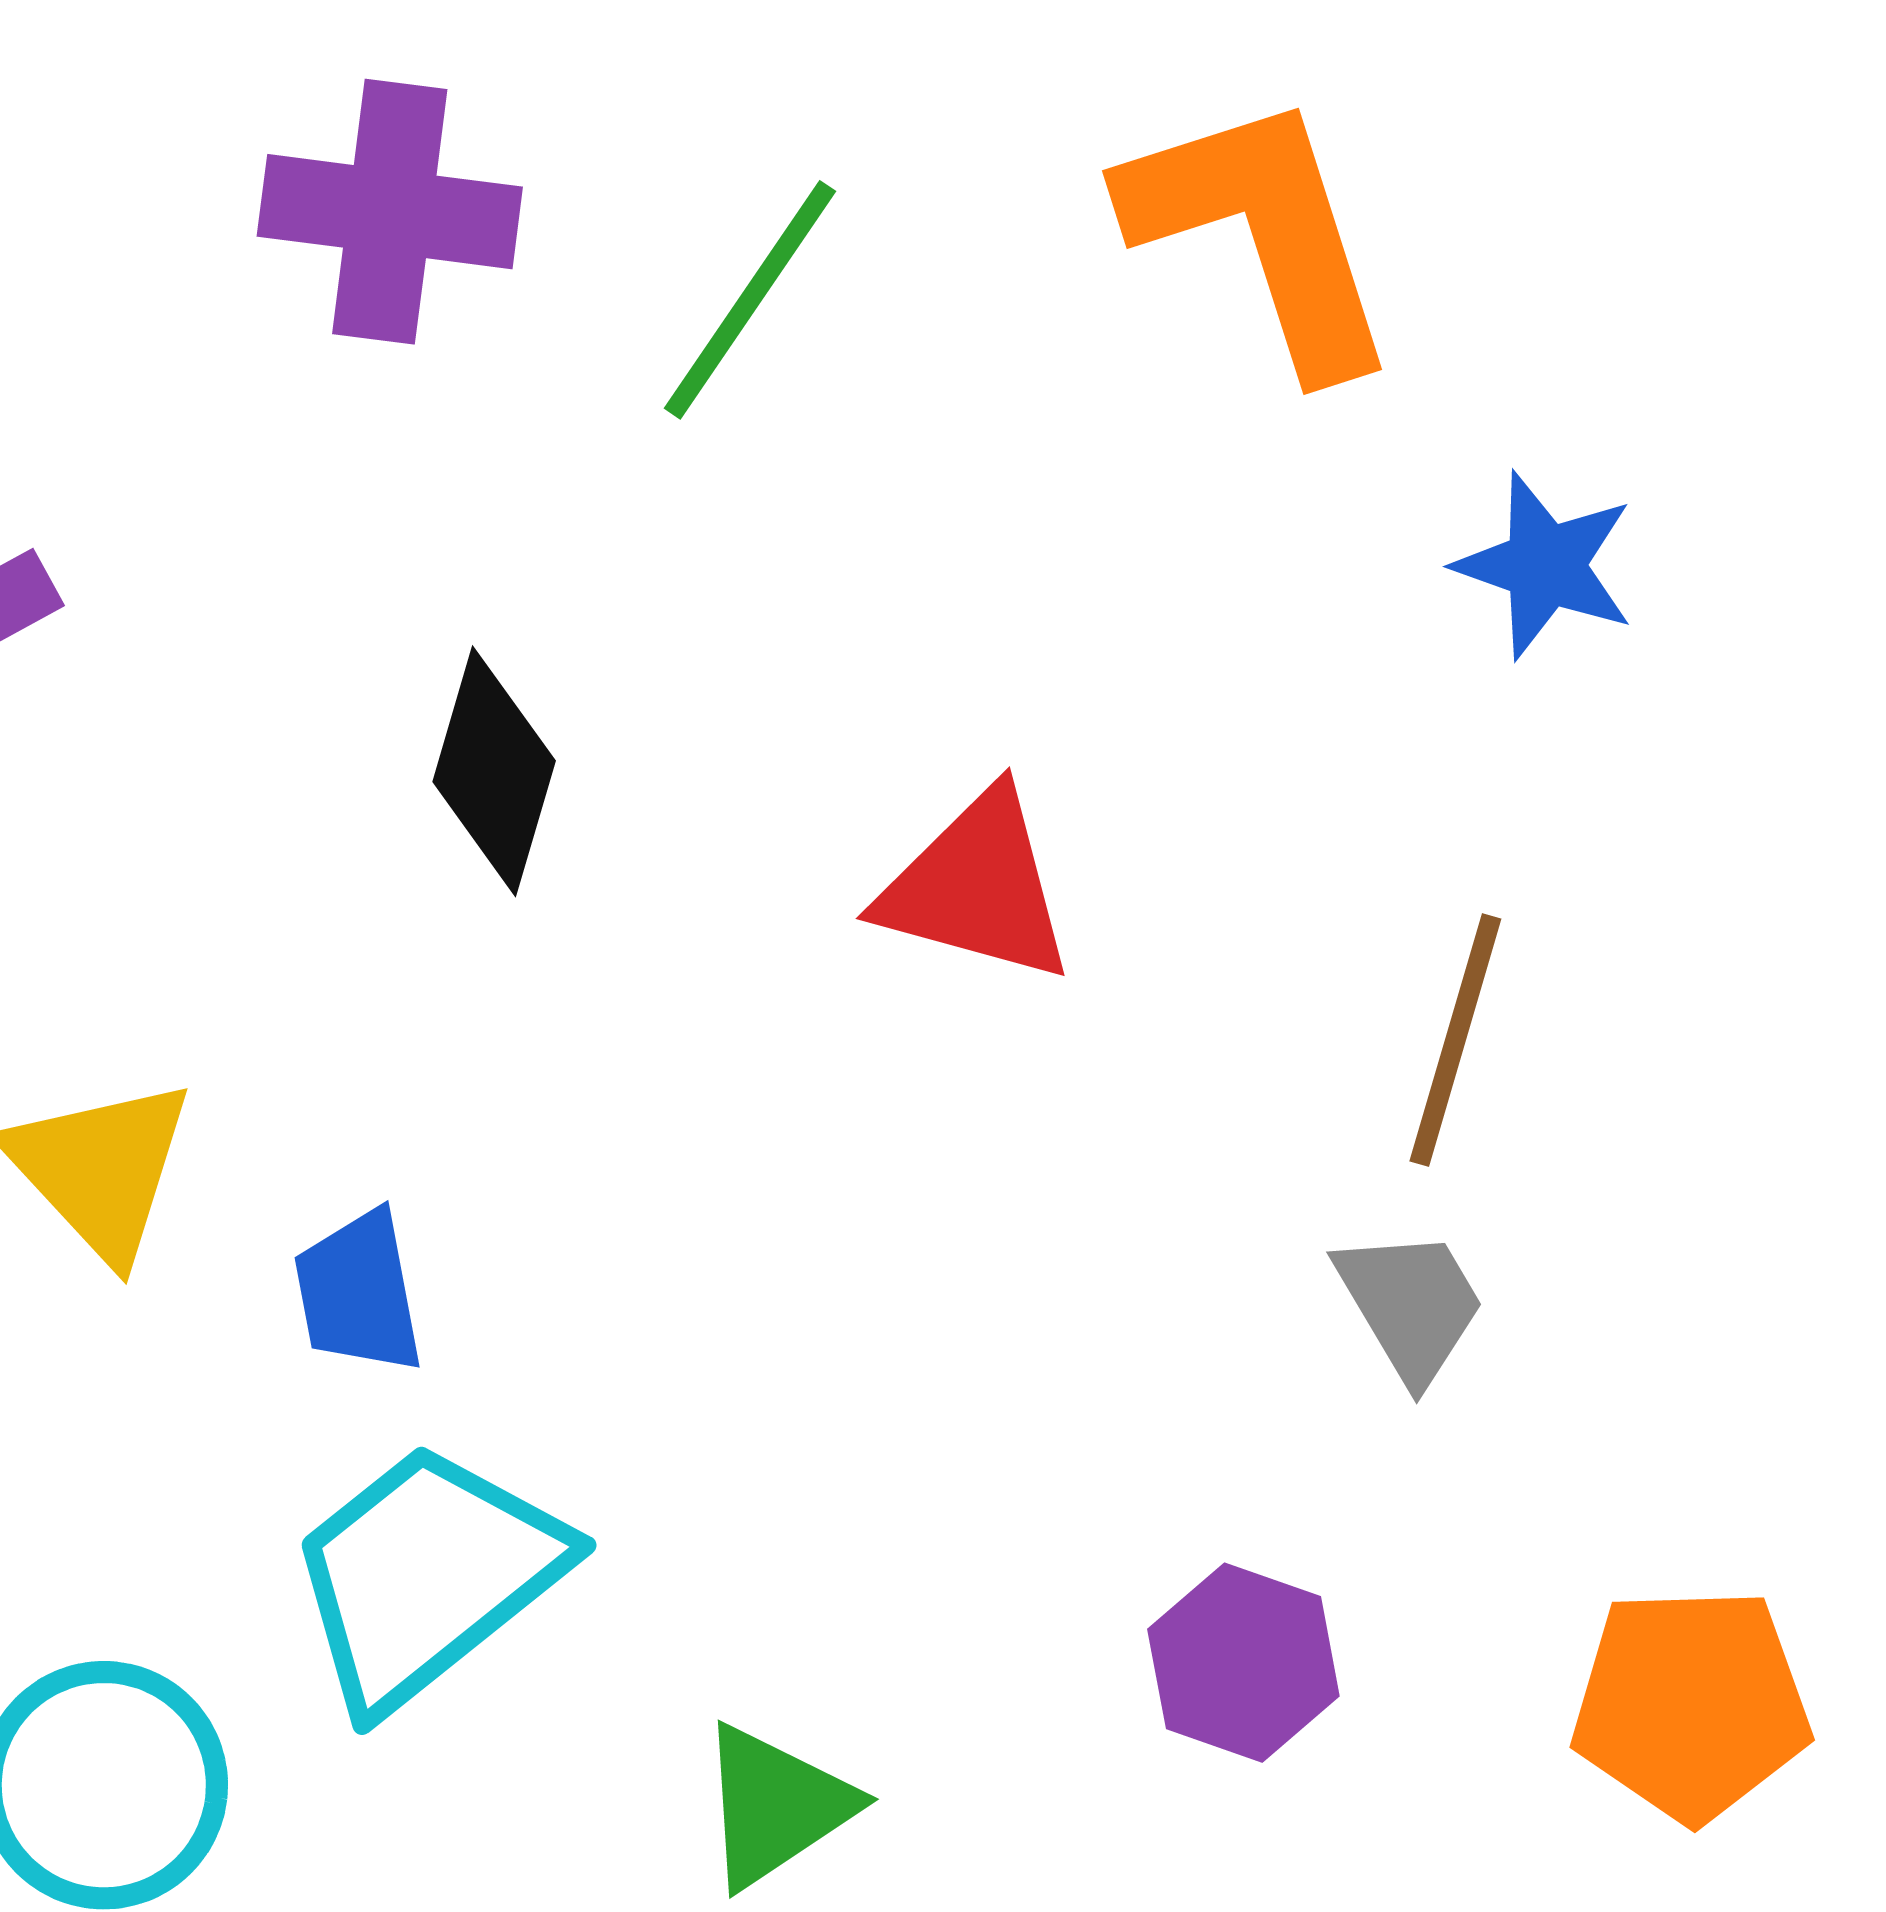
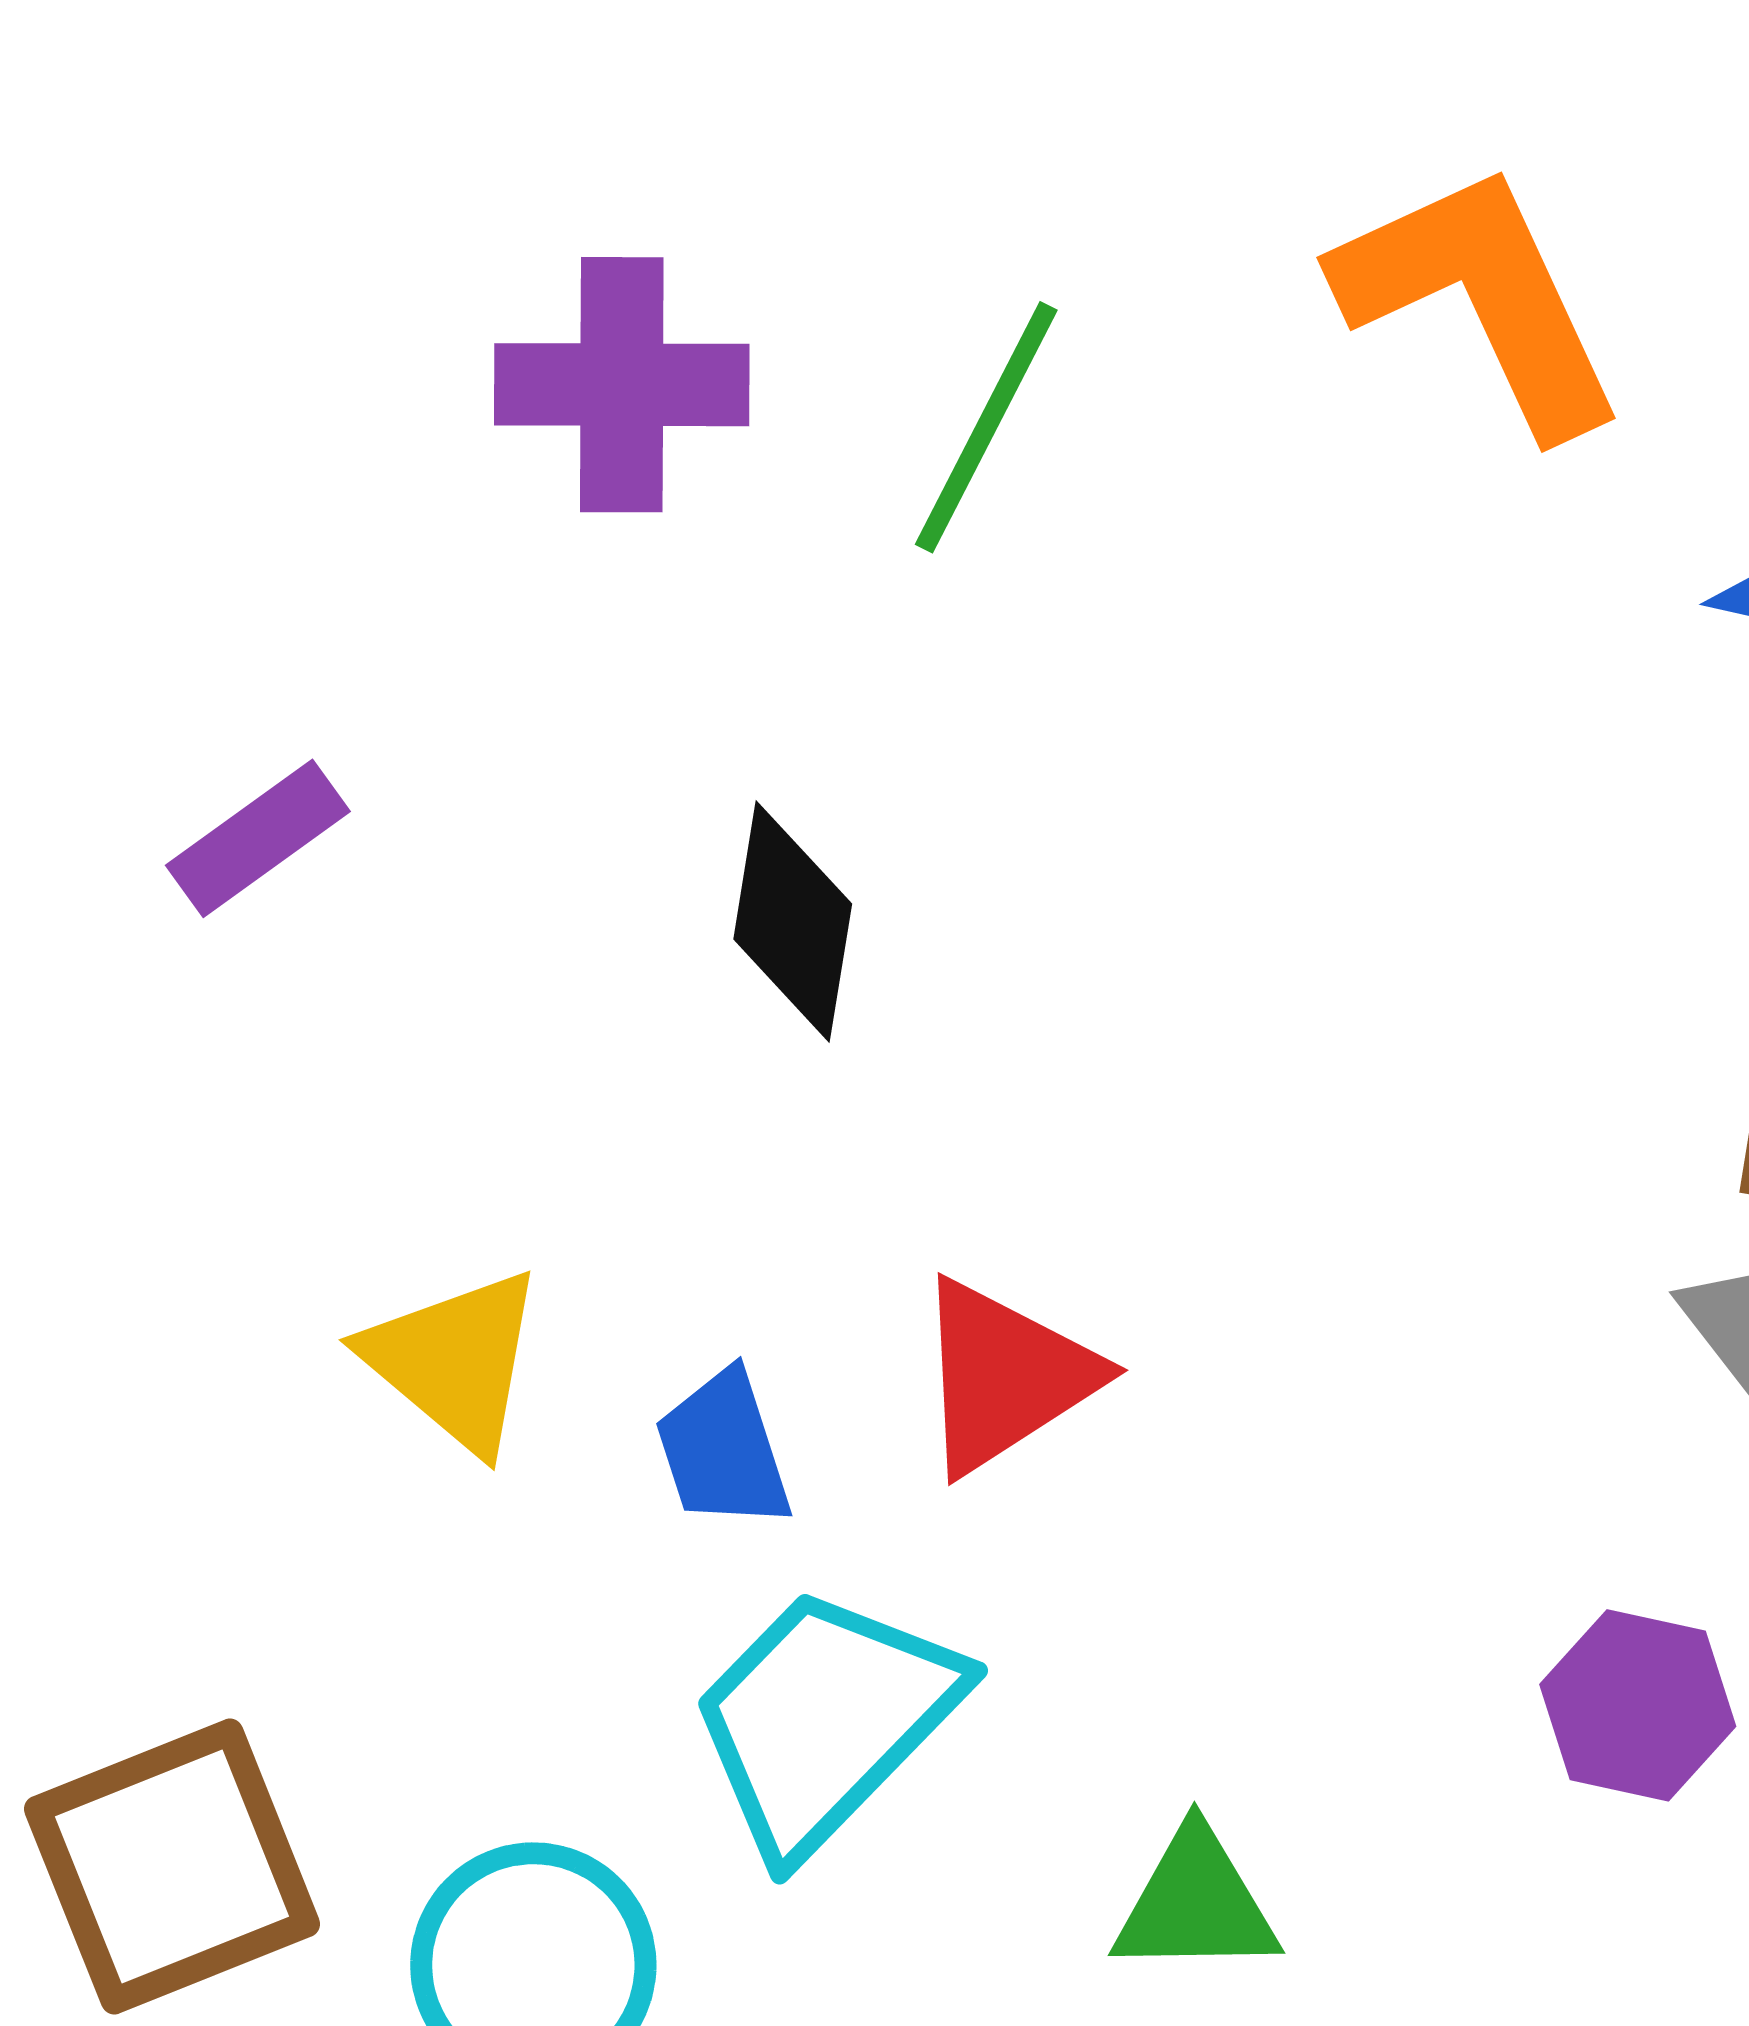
red triangle: (976, 887) -> (1005, 1376), moved, turned -41
green triangle: (776, 1806) -> (1196, 1903), turned 40

